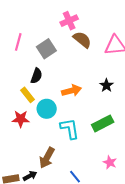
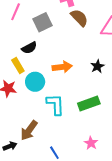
black semicircle: (36, 76) -> (29, 48), turned 35

